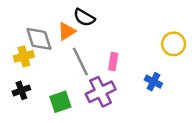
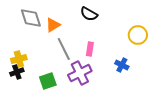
black semicircle: (84, 17) -> (89, 14), moved
gray diamond: (39, 39) -> (31, 18), moved
yellow cross: (24, 56) -> (19, 59), moved

